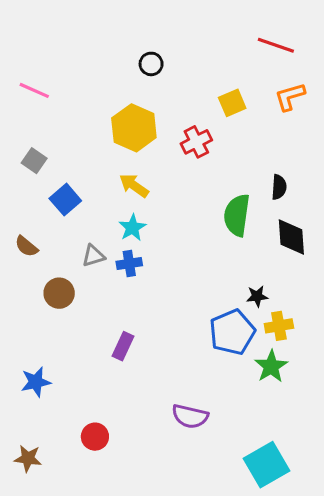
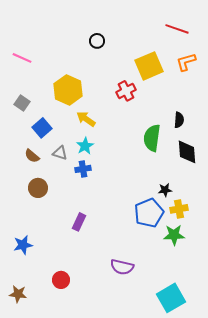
yellow square: (232, 103) -> (149, 66), size x1.6
yellow hexagon: (134, 128) -> (68, 90), moved
brown semicircle: (26, 246) -> (32, 156), moved
gray triangle: (93, 256) -> (60, 153), moved, turned 35
green star: (271, 366) -> (174, 235), turned 30

